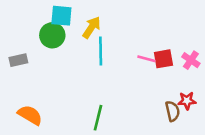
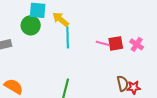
yellow arrow: (92, 27) -> (61, 19), turned -84
red star: (187, 101) -> (134, 87), moved

